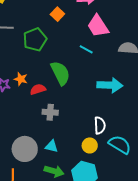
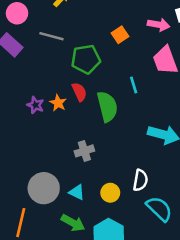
cyan line: (86, 49) -> (134, 85), moved, turned 32
red semicircle: (38, 89) -> (79, 92), moved, turned 70
gray cross: (50, 112) -> (84, 151), turned -35
yellow circle: (90, 145) -> (110, 193), moved

